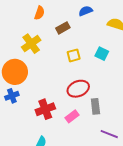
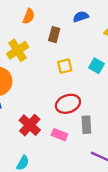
brown rectangle: (63, 28) -> (54, 35), turned -48
red cross: (45, 109) -> (30, 125), turned -30
pink rectangle: (72, 116) -> (59, 135), turned 56

